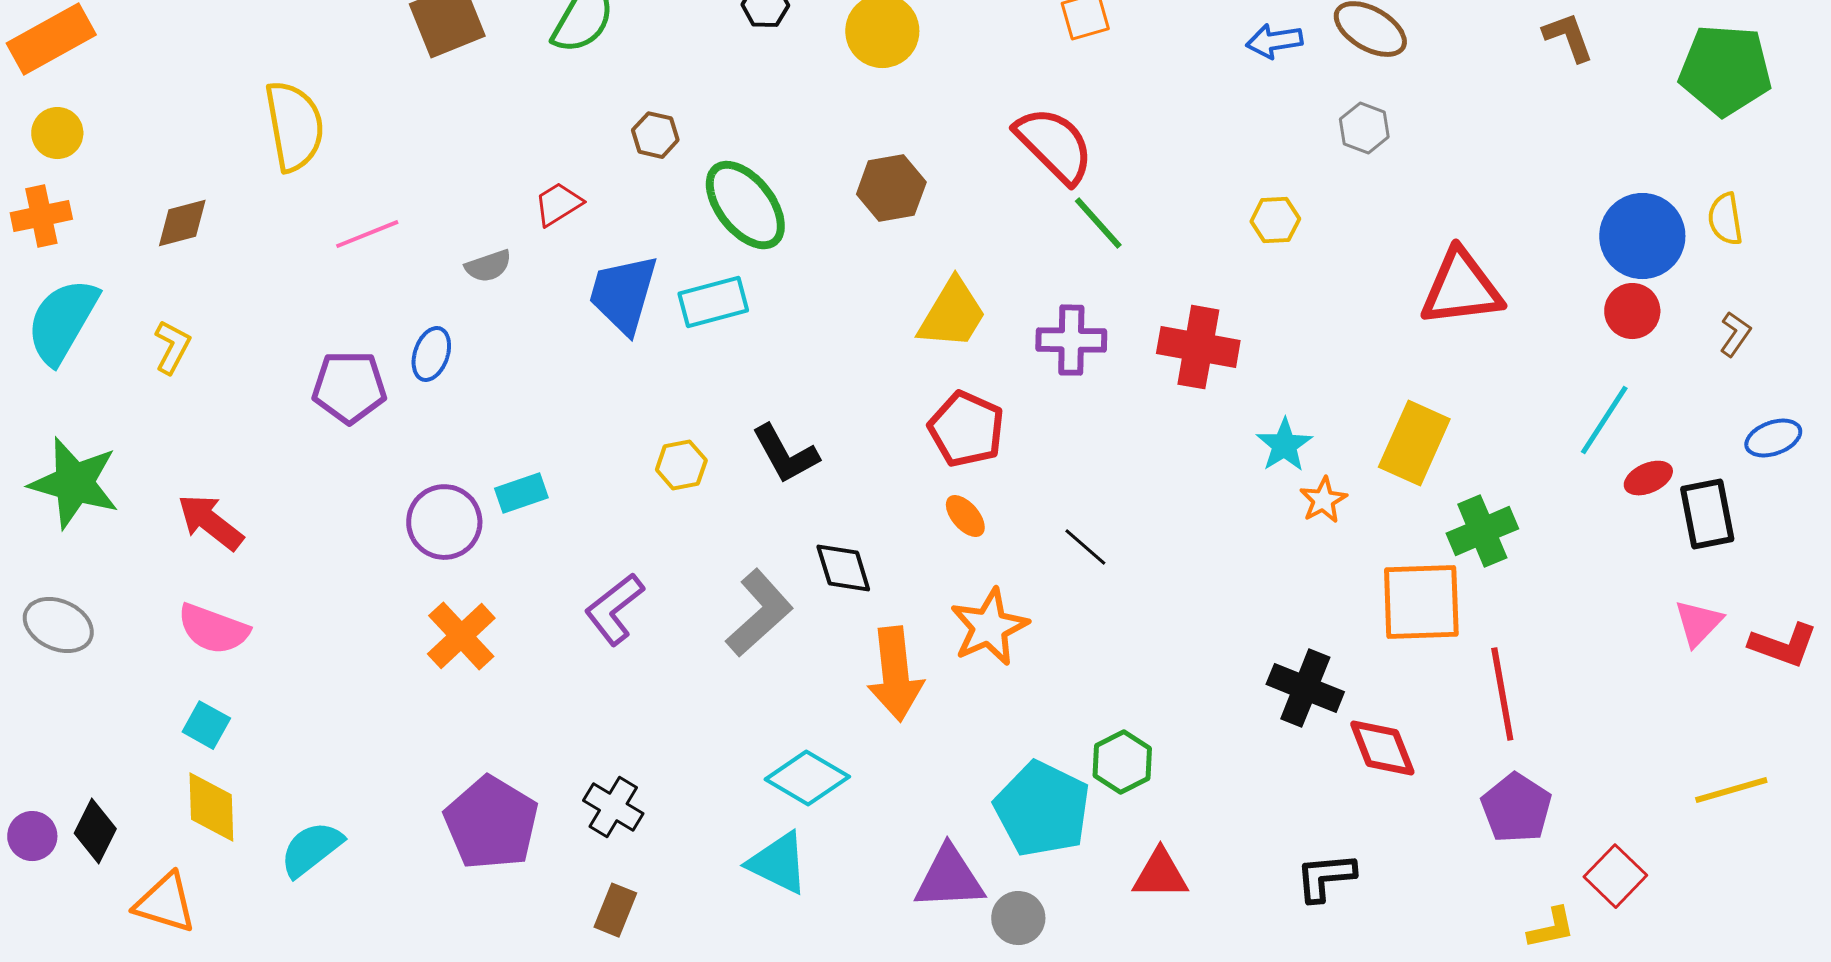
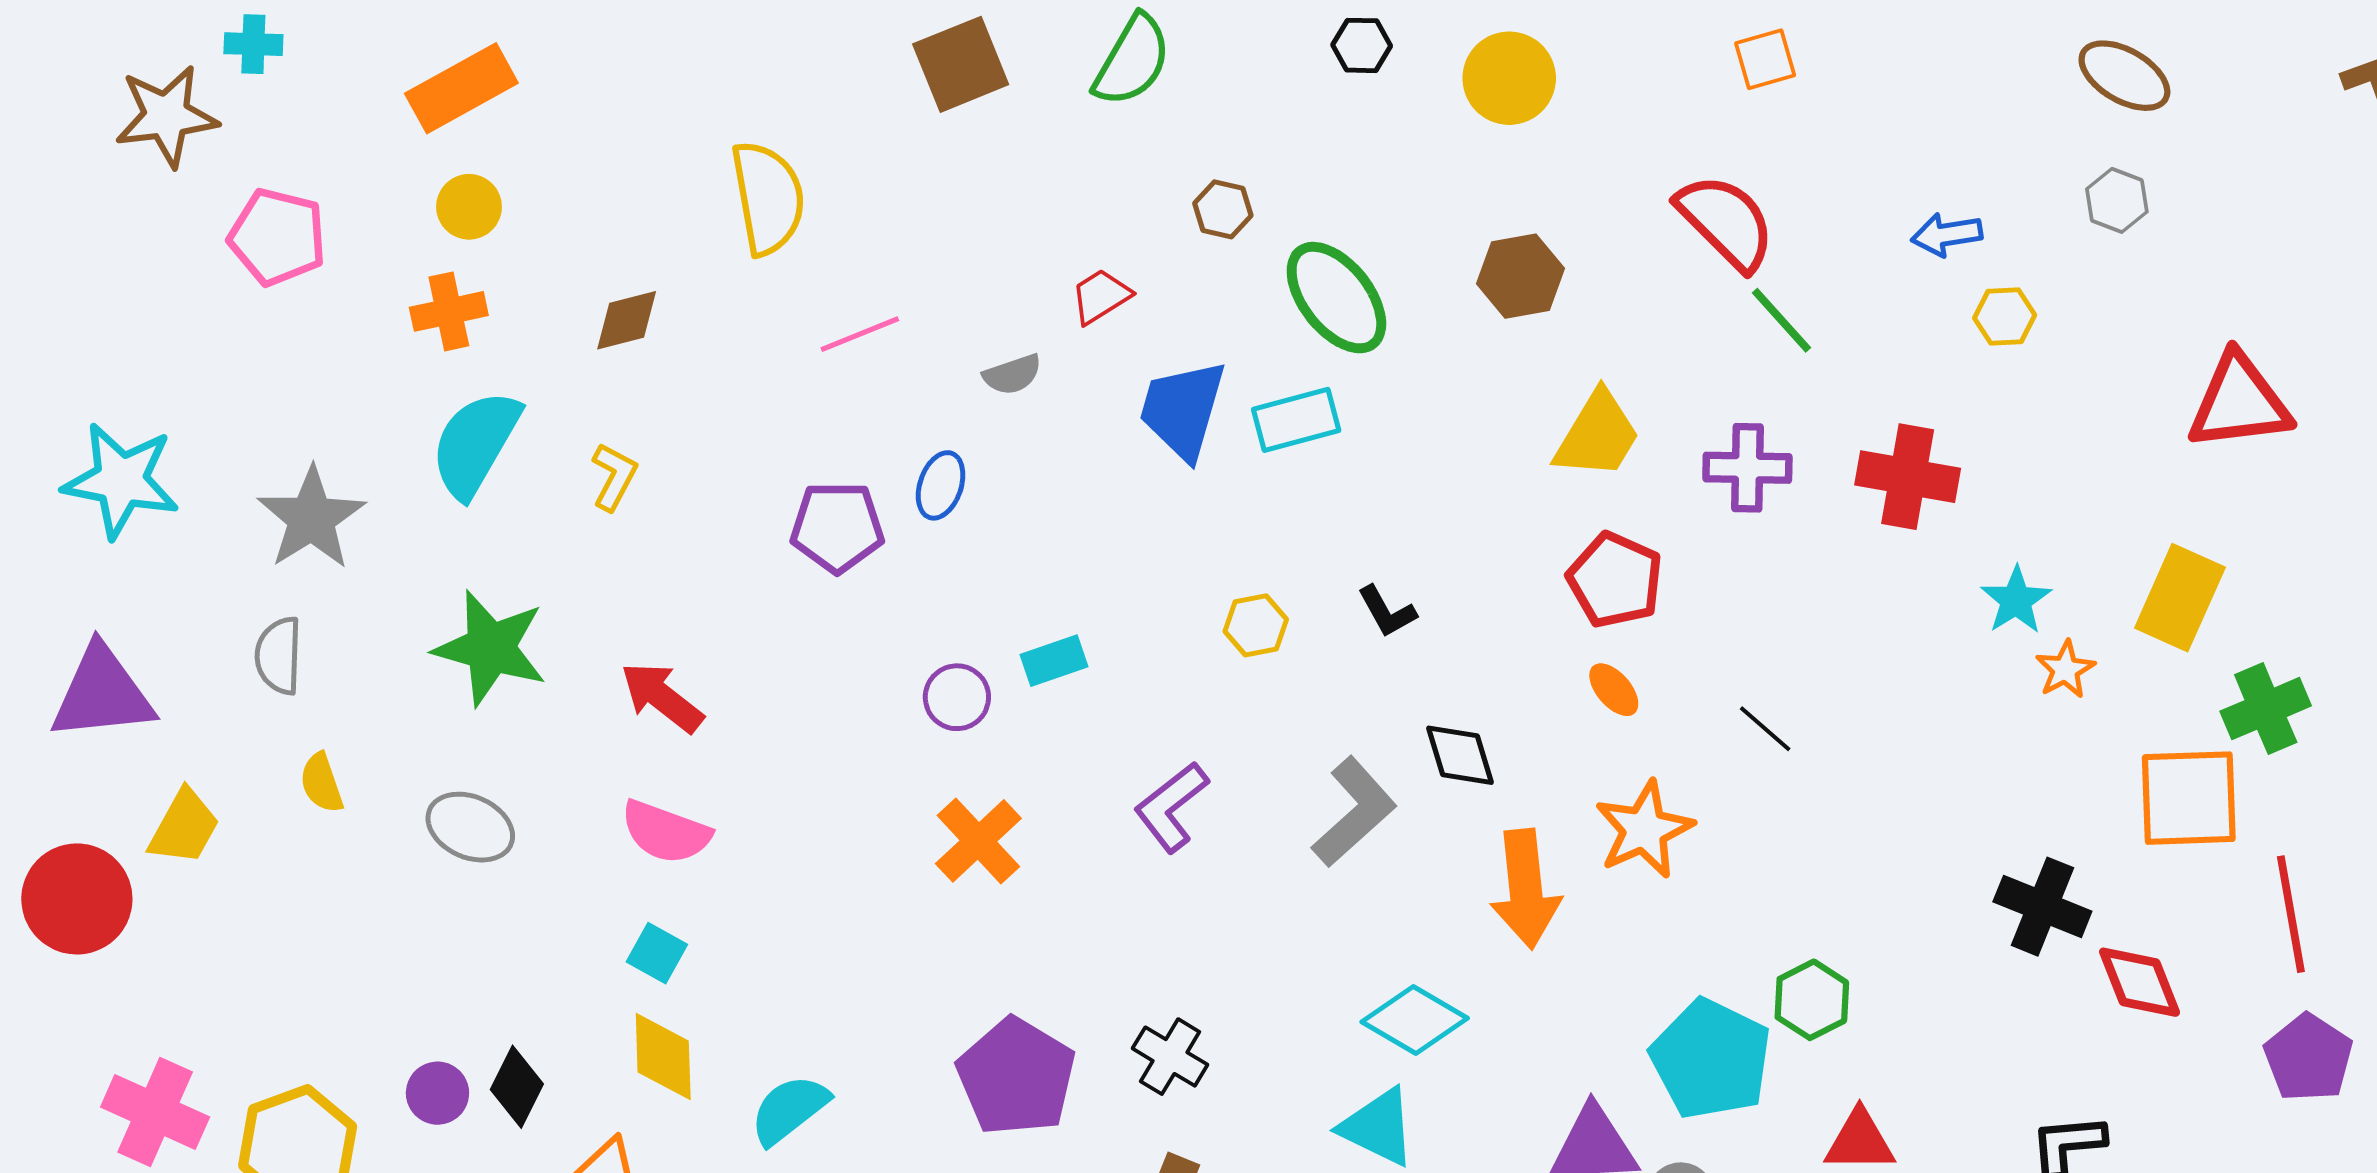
blue arrow: (1274, 41) -> (1947, 235), moved
black L-shape: (785, 454) -> (1387, 611), size x0.7
purple circle: (444, 522) -> (957, 697), size x0.7

